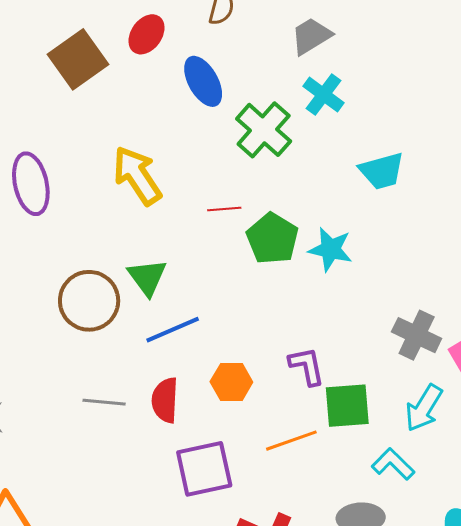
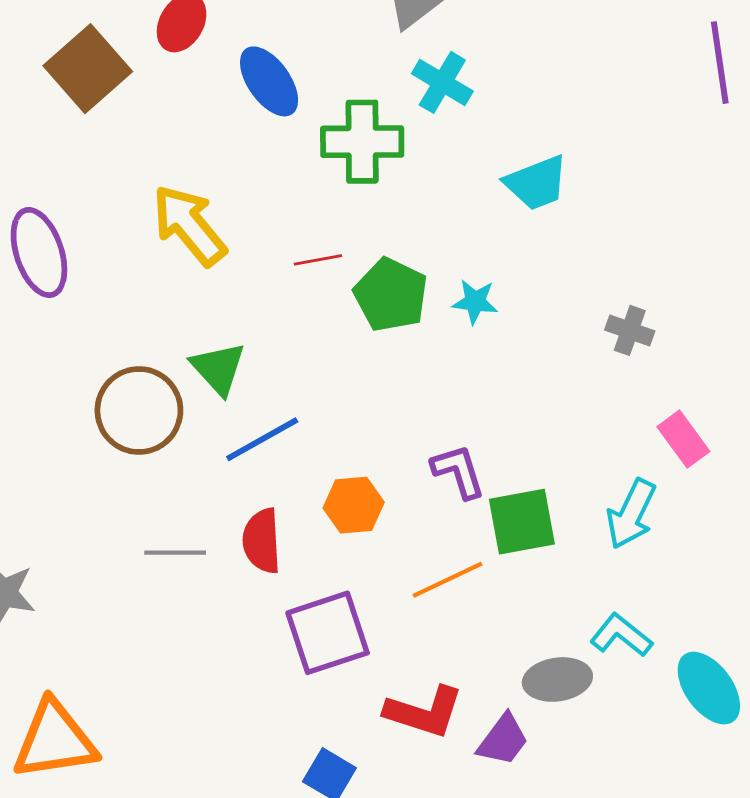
green cross: (264, 130) -> (362, 142), turned -36
cyan star: (330, 249) -> (475, 302), size x0.7
gray cross: (417, 335) -> (630, 330), moved, size x0.7
cyan L-shape: (393, 464) -> (621, 635), moved

